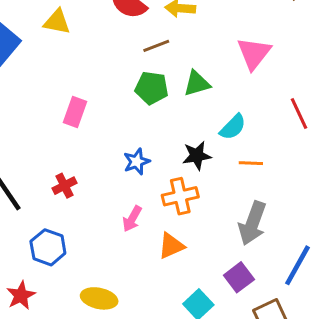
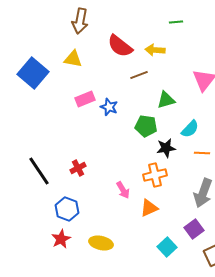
green pentagon: (152, 88) -> (146, 126), moved
pink rectangle: (75, 112) -> (85, 99), moved, turned 48
blue star: (137, 162) -> (109, 107), moved, turned -30
pink arrow: (132, 219) -> (123, 190), turned -60
red star: (21, 295) -> (61, 239), moved

